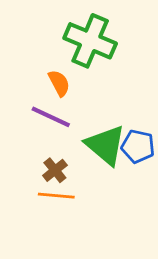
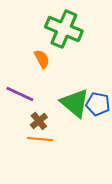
purple line: (51, 117) -> (20, 94), moved

